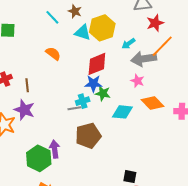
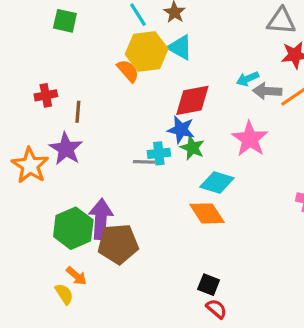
yellow hexagon: (102, 28) -> (147, 51), moved
gray arrow: (144, 59) -> (267, 91), moved, size x0.7
pink star: (137, 81) -> (250, 139), size x1.6
orange diamond: (152, 103) -> (207, 213), moved
brown pentagon: (88, 136) -> (118, 244), moved
purple arrow: (55, 149) -> (101, 219), size x1.4

